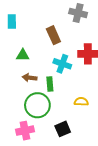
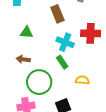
brown arrow: (30, 78) -> (23, 59), moved
green rectangle: (50, 84) -> (62, 62), moved, turned -32

